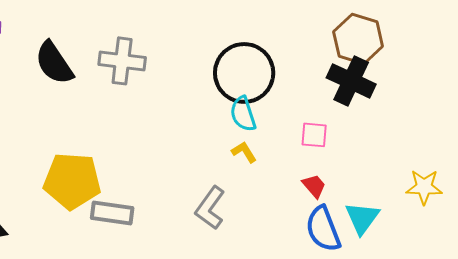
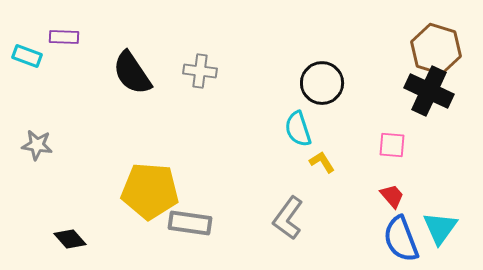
gray cross: (122, 61) -> (200, 71), size x0.7
black circle: (244, 73) -> (322, 83), size x0.7
cyan semicircle: (243, 114) -> (298, 129), moved

